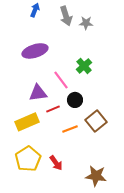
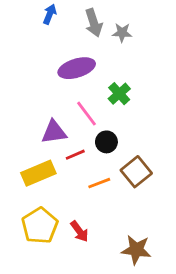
purple ellipse: (35, 51) -> (77, 68), moved

